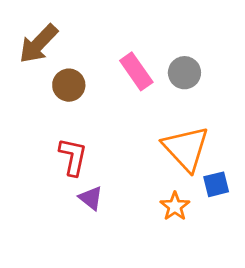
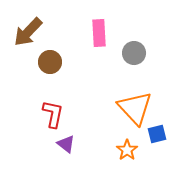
pink rectangle: (136, 71) -> (99, 33), moved, turned 32

